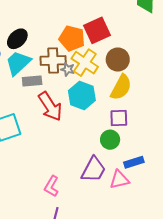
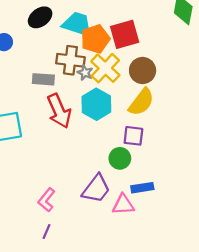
orange pentagon: (72, 38) -> (95, 39), turned 30
black ellipse: (17, 39) -> (40, 17), moved
cyan trapezoid: (18, 63) -> (77, 24), moved, turned 52

